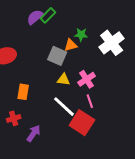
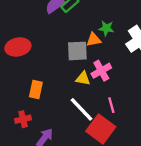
gray square: (57, 56) -> (77, 51), turned -30
pink cross: (87, 79) -> (101, 71), moved

